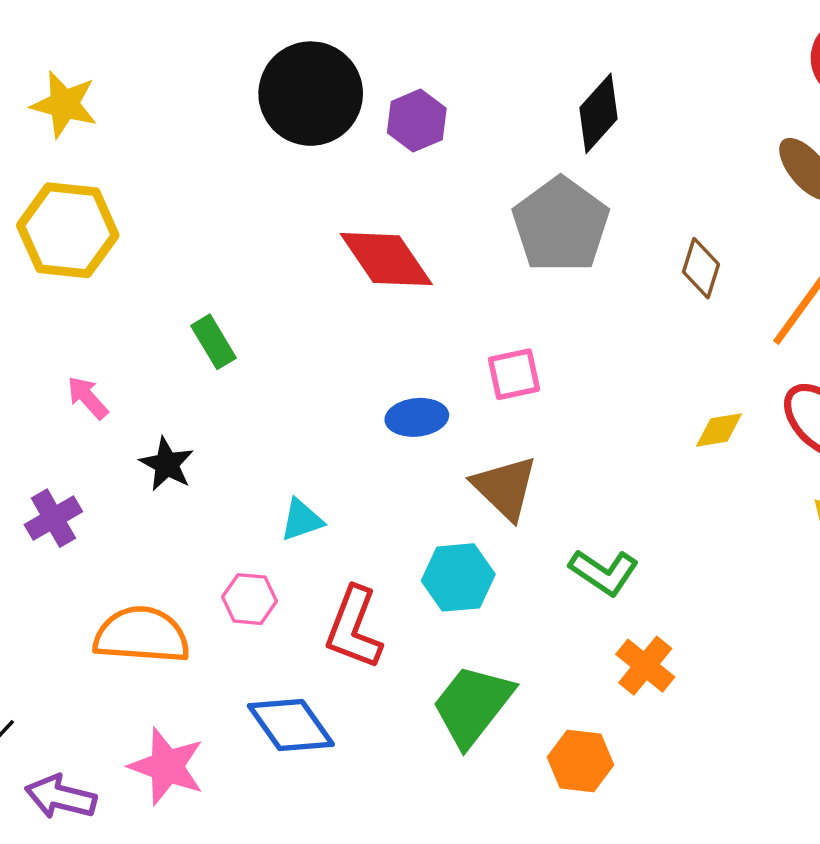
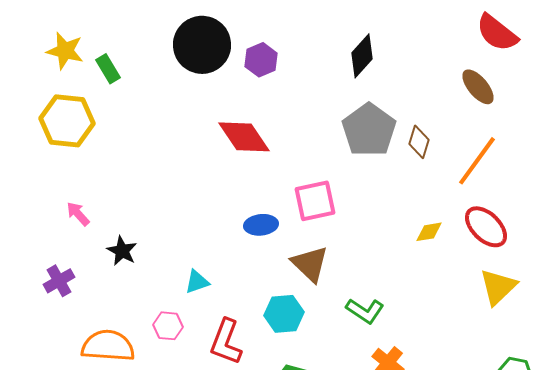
gray pentagon: (561, 225) -> (369, 130), moved
green rectangle: (214, 342) -> (108, 69), moved
pink square: (514, 374) -> (315, 201), size x1.4

